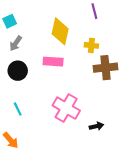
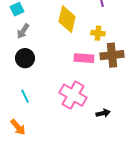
pink rectangle: (53, 62) -> (84, 58), moved

